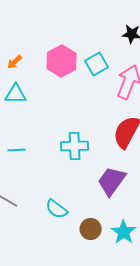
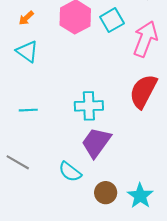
cyan triangle: (16, 94) -> (27, 51), turned 35
purple trapezoid: (112, 181) -> (96, 142), moved

